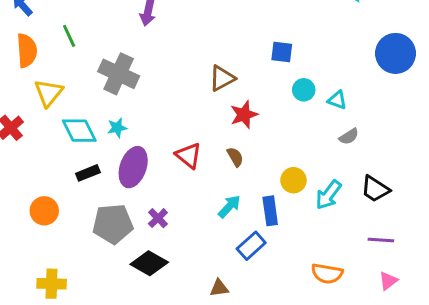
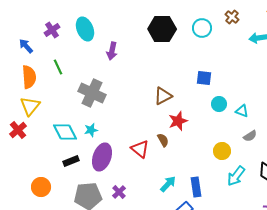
yellow triangle: (49, 93) -> (30, 106), moved
brown semicircle: (235, 157) -> (163, 140), moved
yellow circle: (293, 180) -> (222, 151), moved

